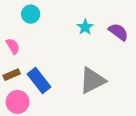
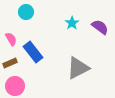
blue rectangle: (39, 81) -> (33, 52), moved

